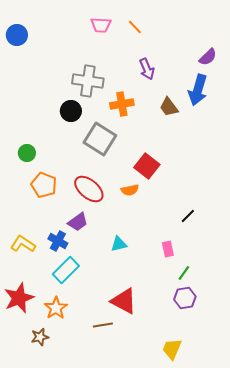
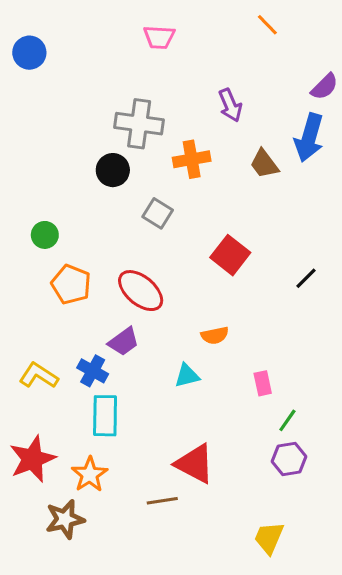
orange line: (135, 27) -> (267, 25), moved
gray square: (100, 139) -> (158, 213), size x0.6
orange semicircle: (130, 190) -> (215, 335), moved
black line: (188, 216) -> (306, 278), moved
cyan rectangle: (66, 270) -> (105, 416), turned -44
brown star: (40, 337) -> (65, 519), size x1.4

